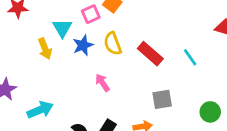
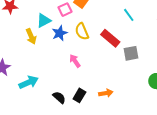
cyan triangle: (62, 28) -> (44, 21), turned 35
cyan line: (190, 57) -> (129, 15), moved
gray square: (162, 99) -> (131, 53), moved

